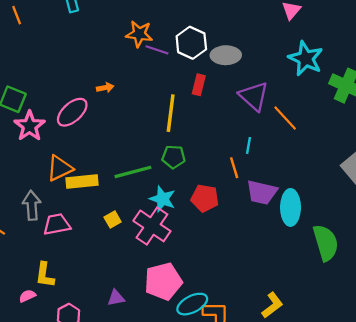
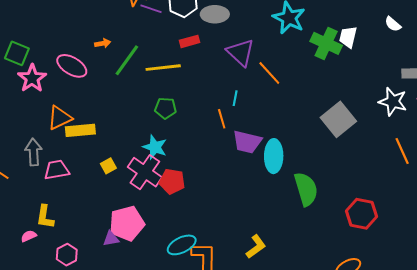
red rectangle: (199, 85) -> (189, 41), turned 60
pink ellipse: (72, 112) -> (72, 66), turned 72
yellow line: (171, 113) -> (163, 68), turned 76
green line: (133, 172) -> (127, 60), moved, turned -40
red pentagon: (205, 198) -> (172, 181), moved
pink pentagon: (163, 281) -> (127, 223), moved

